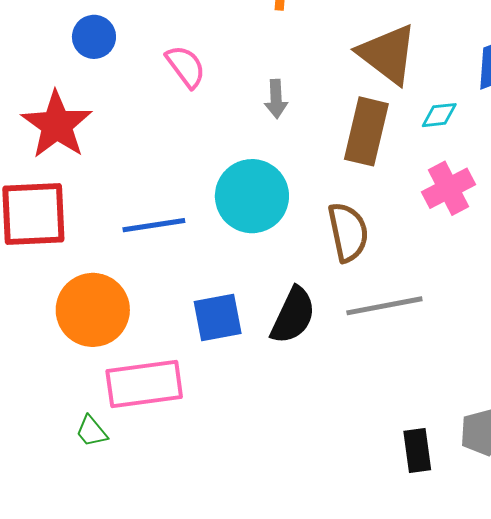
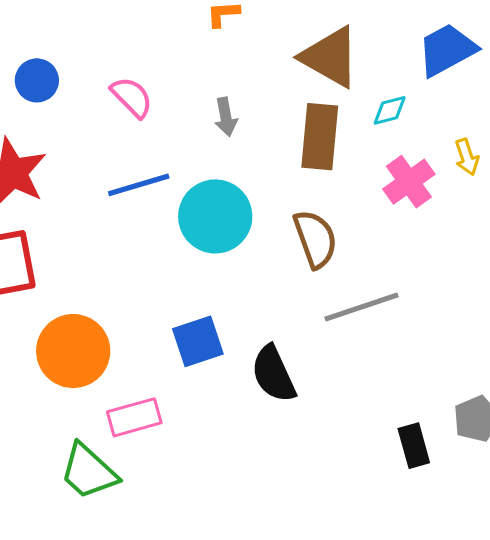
blue line: (154, 225) -> (139, 185), moved
black semicircle: (293, 315) -> (273, 374), moved, turned 138
pink rectangle: (144, 384) -> (134, 417), size x0.7
green trapezoid: (92, 431) -> (89, 471), size x1.8

